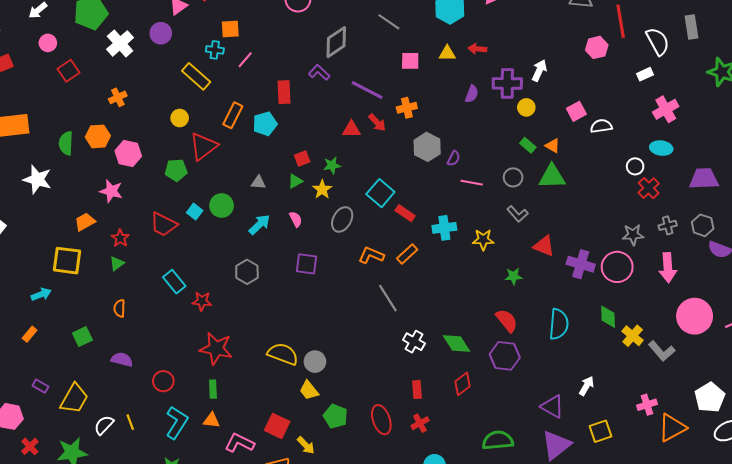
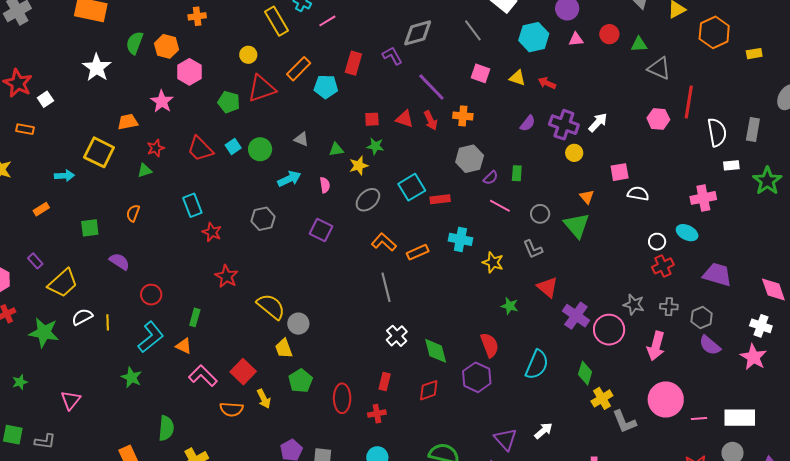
white rectangle: (645, 74) -> (731, 165), moved
green rectangle: (528, 145) -> (517, 173), moved, turned 35
red square: (302, 158) -> (372, 119), moved
green triangle: (552, 177) -> (577, 225), turned 32
red rectangle: (405, 213) -> (440, 199), moved, turned -60
red star: (216, 349) -> (226, 276), moved, size x0.7

